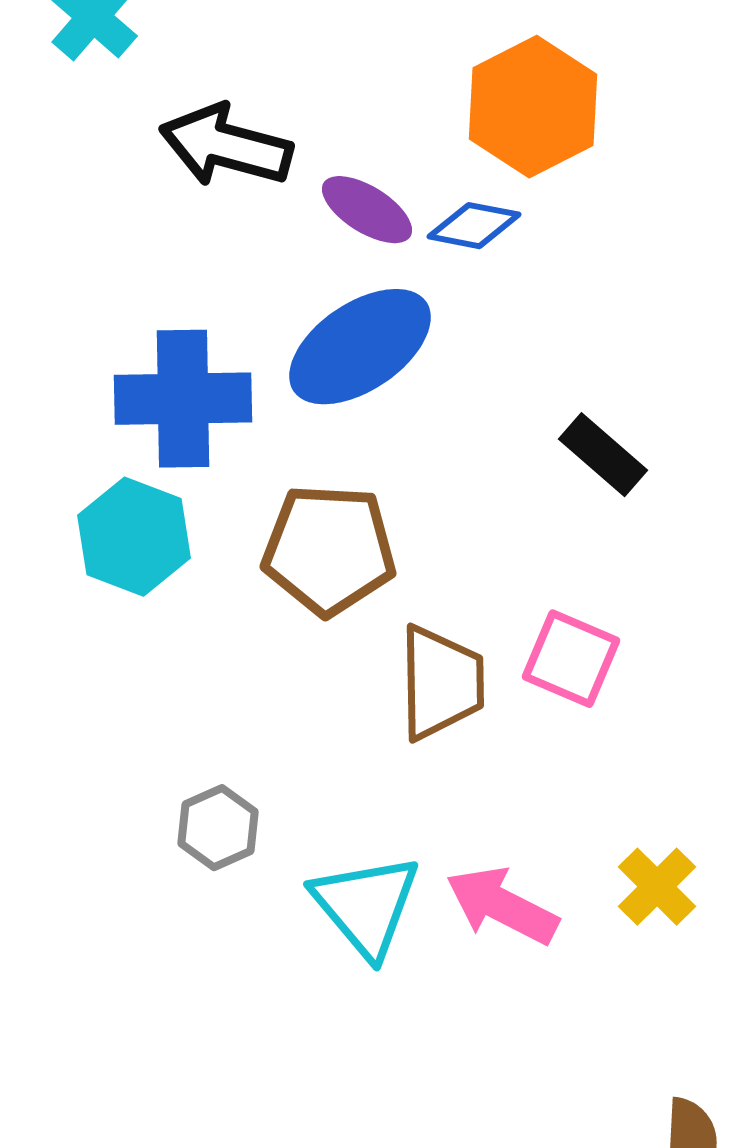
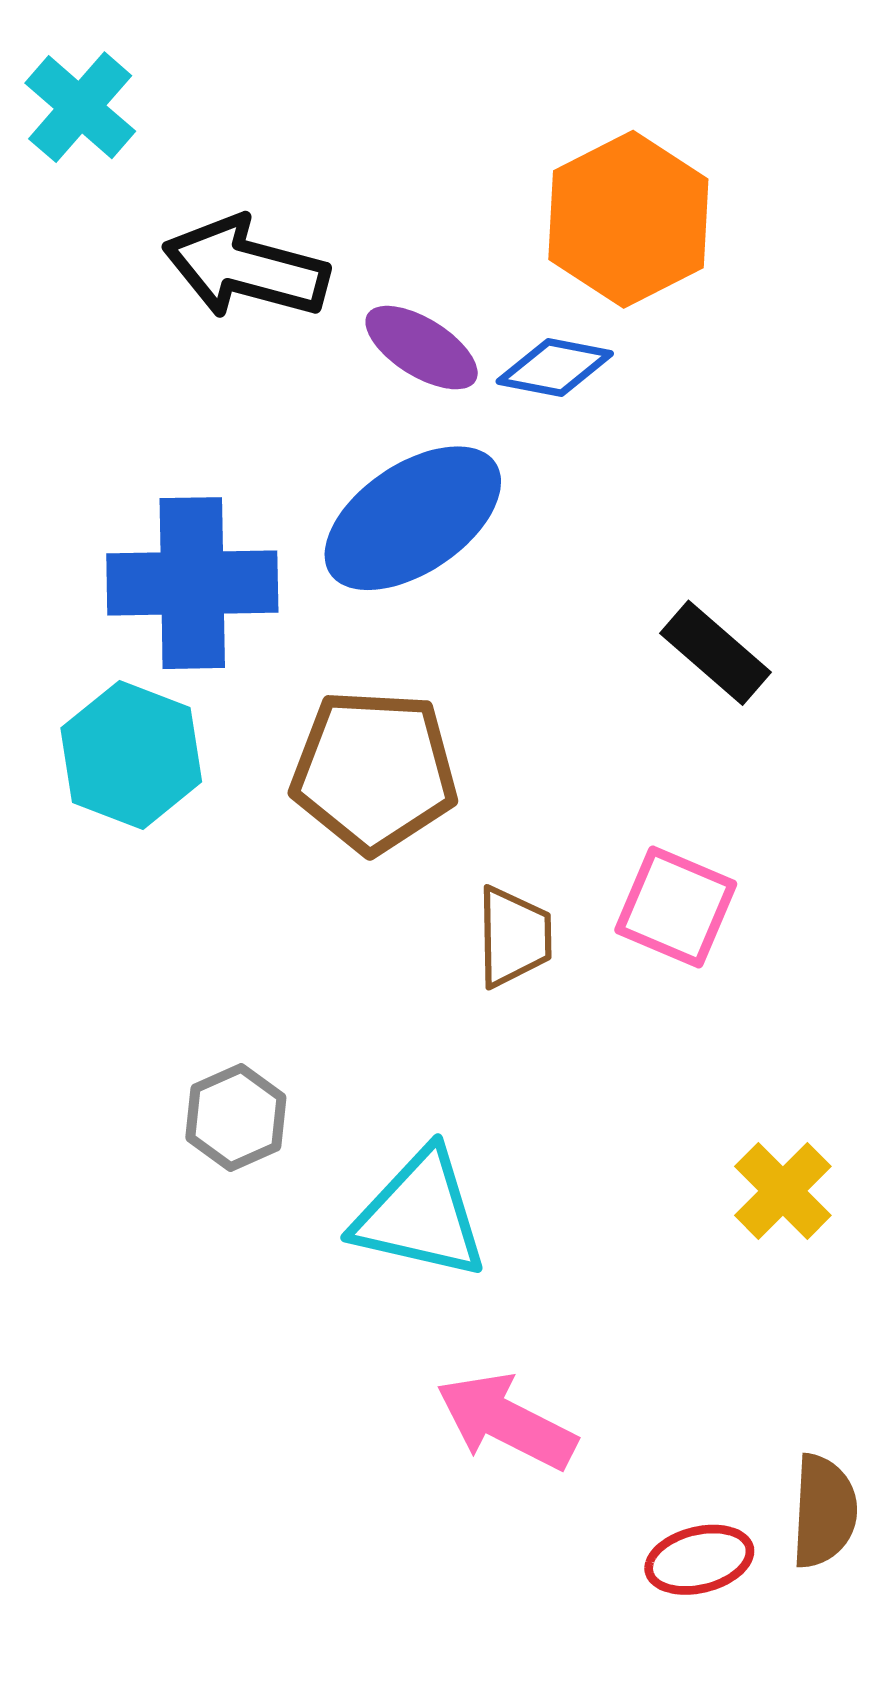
brown trapezoid: (441, 683) -> (514, 937), size x0.7
cyan triangle: (366, 906) -> (420, 1215), turned -37
pink arrow: (502, 906) -> (506, 1421), moved

